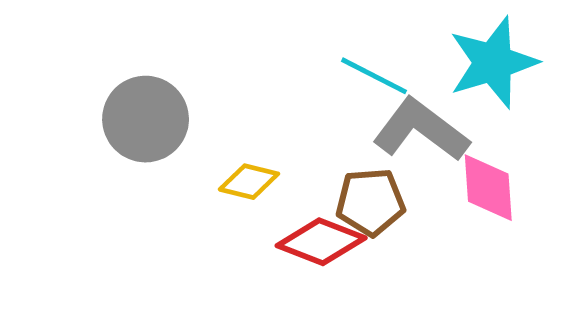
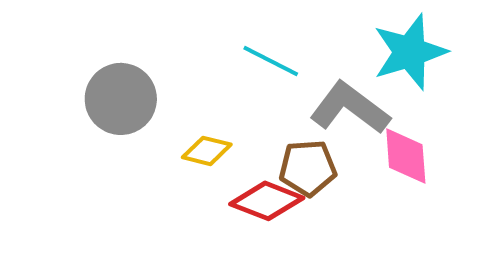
cyan line: (374, 76) -> (271, 61), moved

